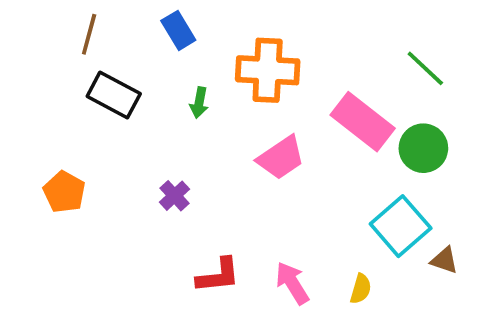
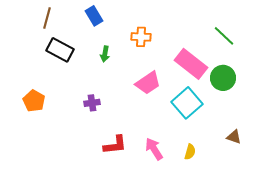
orange cross: (268, 70) -> (141, 37), size x0.6
purple cross: (175, 196) -> (92, 103), turned 35
cyan square: (401, 226) -> (187, 103), moved

